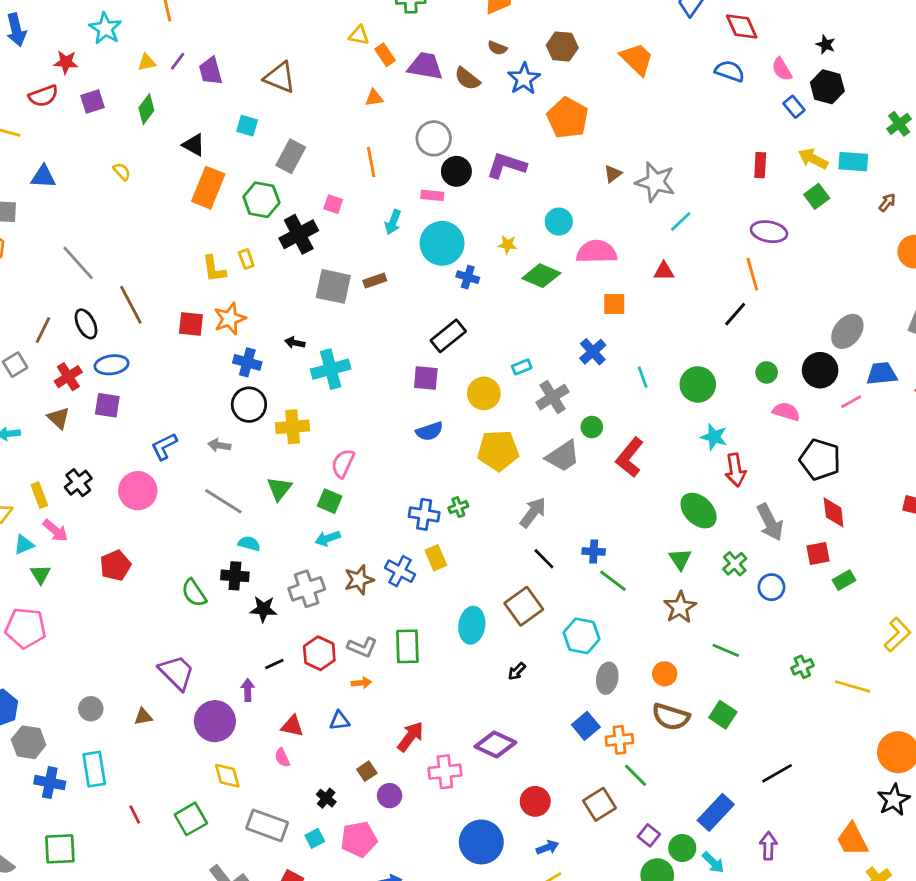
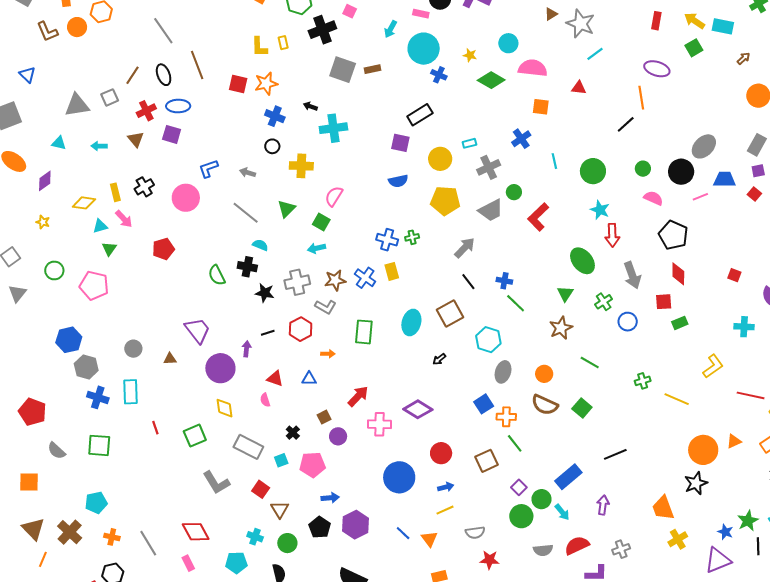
black circle: (249, 405) -> (272, 146), size x0.6
gray L-shape: (362, 647) -> (325, 307), moved

